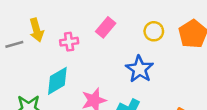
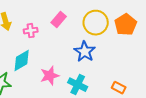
yellow circle: (154, 31) -> (96, 23), size x1.6

